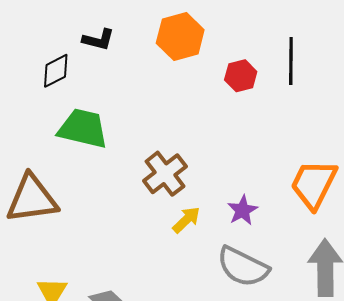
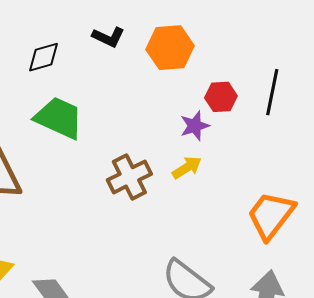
black L-shape: (98, 40) -> (108, 37), moved
purple star: (243, 210) -> (195, 126), moved
yellow arrow: (186, 220) -> (187, 167), moved

